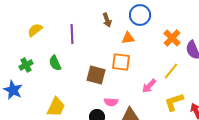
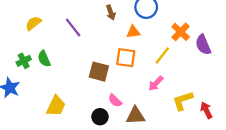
purple line: (72, 34) -> (73, 28), turned -36
green semicircle: (55, 63) -> (44, 59), moved
yellow line: (171, 71) -> (162, 55), moved
pink semicircle: (111, 102) -> (115, 101), turned 40

